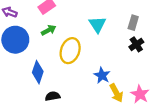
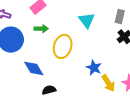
green arrow: (49, 30) -> (41, 29), turned 32
blue diamond: (38, 72) -> (34, 68), turned -45

